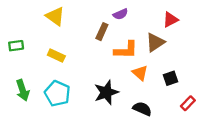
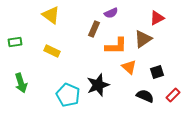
cyan pentagon: (57, 93) -> (68, 95), moved
black semicircle: (142, 109) -> (145, 96), moved

